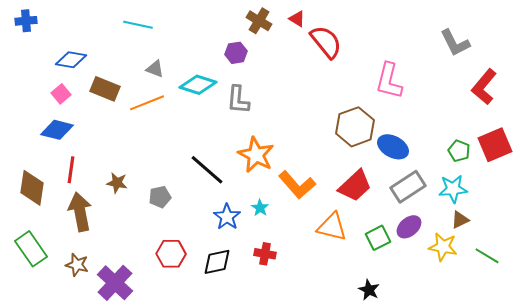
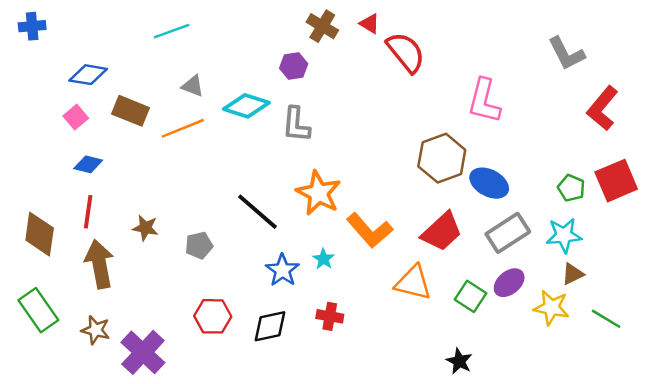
cyan line: (138, 25) -> (172, 31), turned -32
blue diamond: (57, 130) -> (88, 164), moved, size x0.7
green square: (378, 238) -> (470, 296), turned -30

